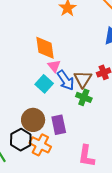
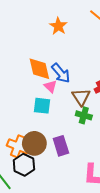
blue arrow: (66, 80) -> (61, 73), moved
cyan square: (44, 84) -> (42, 106), turned -30
orange cross: (40, 145) -> (18, 146), moved

